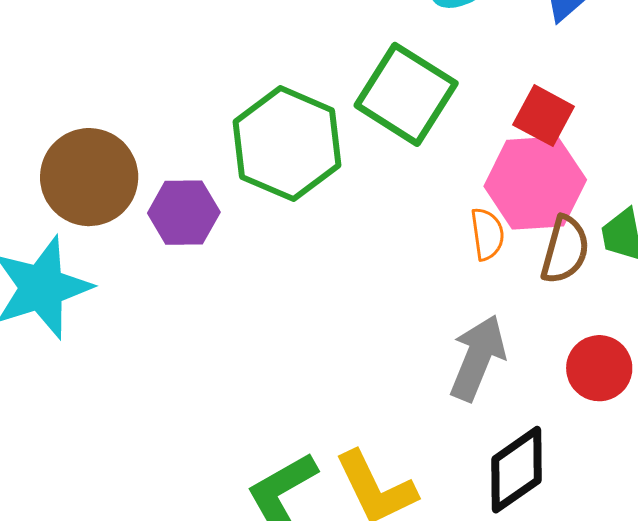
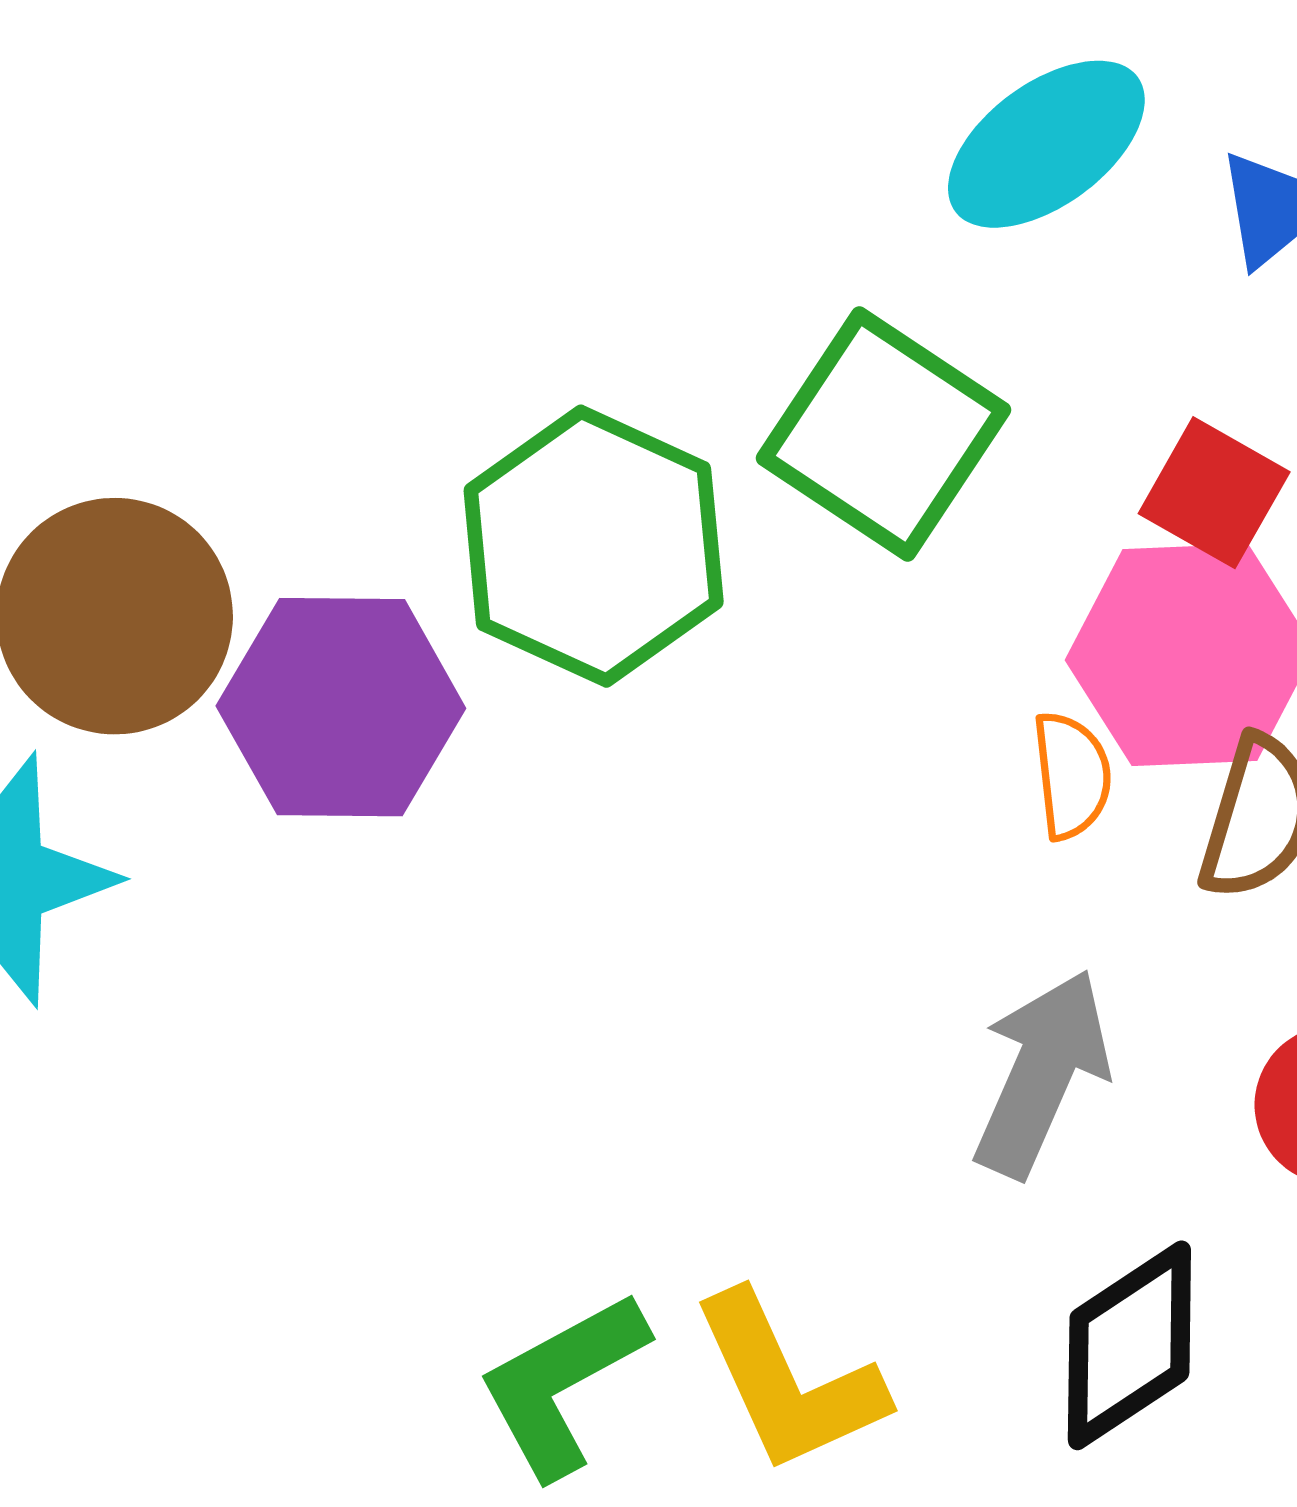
purple hexagon: (184, 213) -> (341, 707), size x1.4

